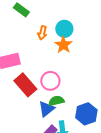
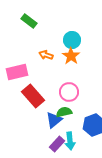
orange arrow: (42, 33) -> (46, 55), moved, turned 96
pink circle: (50, 81) -> (69, 92), moved

